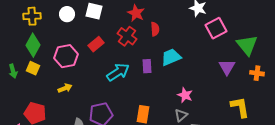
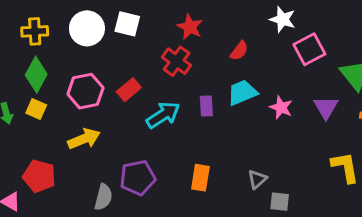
white circle: (67, 14) -> (87, 28), size x1.5
red semicircle: (155, 29) -> (239, 51), moved, turned 40
red rectangle: (96, 44) -> (129, 90), moved
yellow arrow: (65, 88) -> (84, 139), size x1.5
pink star: (185, 95) -> (281, 107), moved

